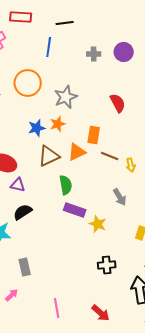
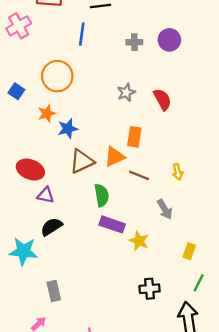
gray star: (66, 97) -> (126, 92), moved, size x0.7
orange star: (58, 124) -> (47, 113), moved
brown line: (110, 156) -> (139, 175), moved

